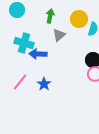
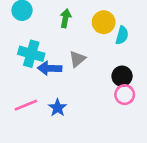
gray triangle: (59, 35) -> (77, 59), moved
pink line: (20, 82) -> (26, 105), turned 30

